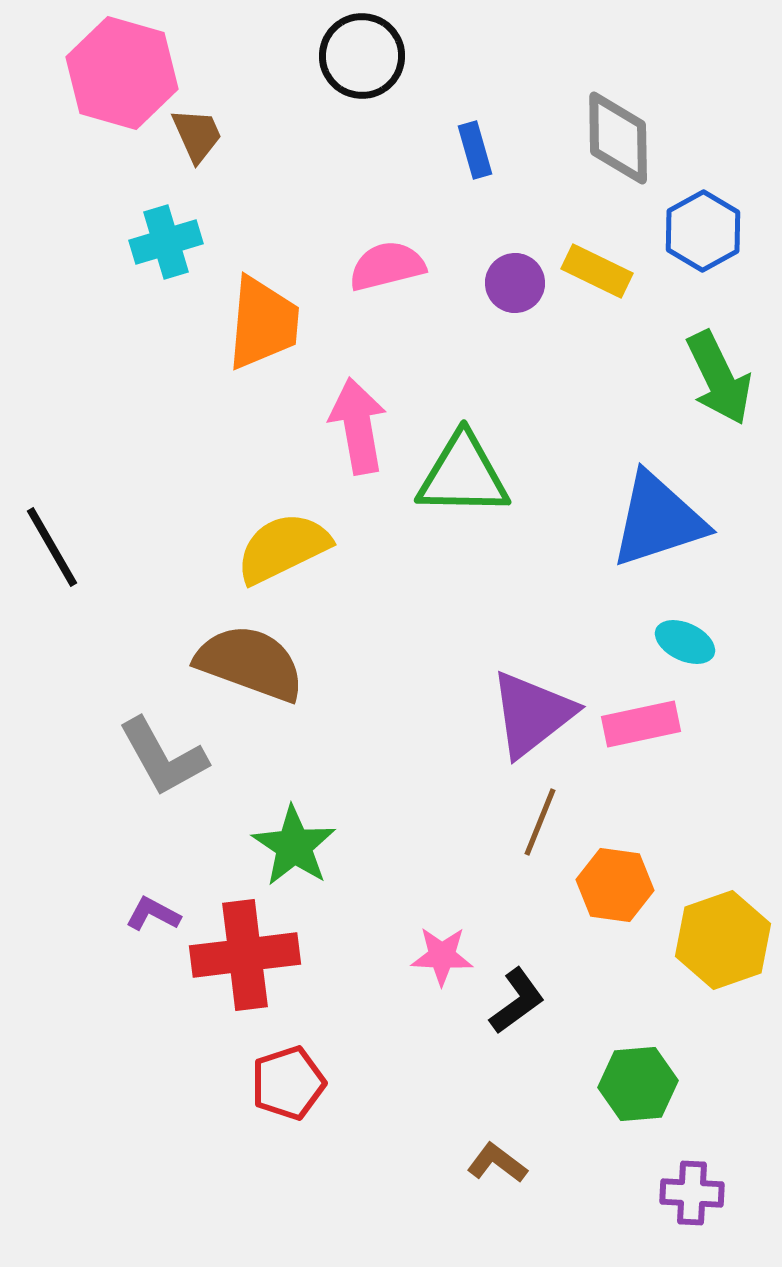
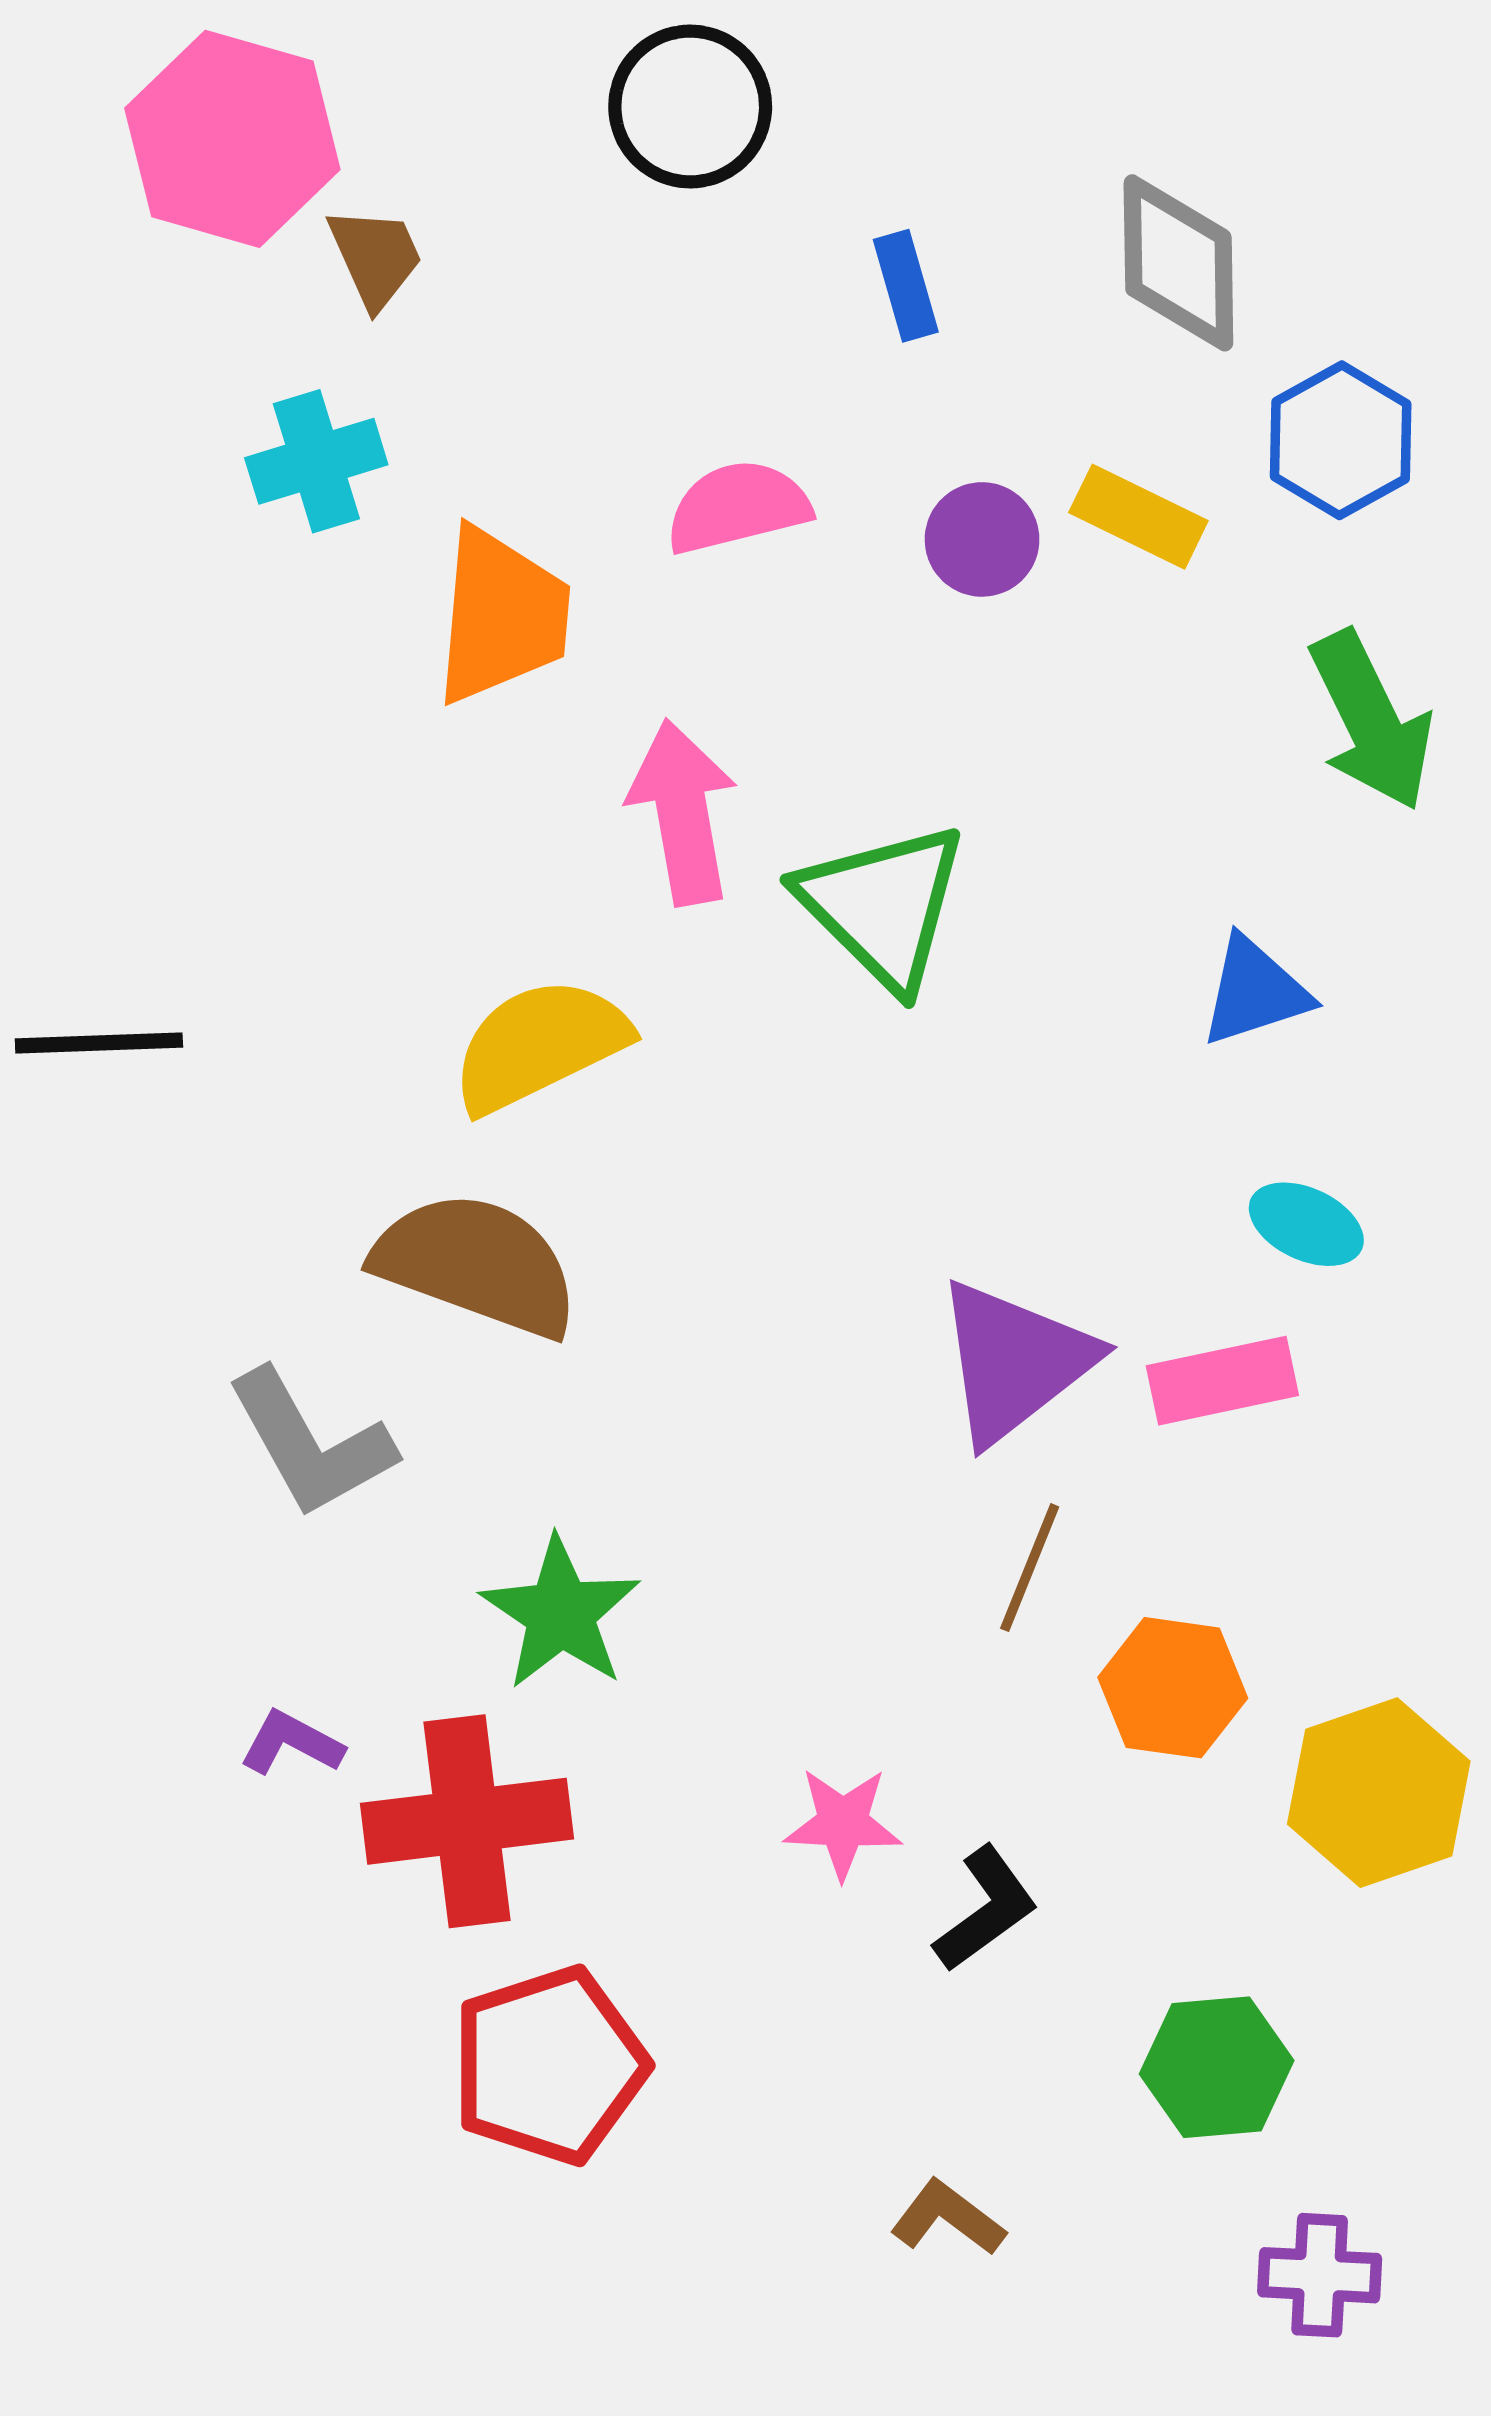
green triangle: (463, 475) -> (883, 906), turned 44
blue triangle: (658, 520) -> (1255, 992), size x0.6
black line: (52, 547) -> (99, 1043), turned -62
red pentagon: (288, 1083) -> (549, 2065), size x1.4

